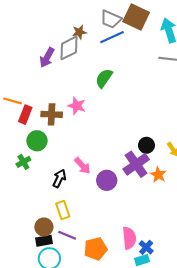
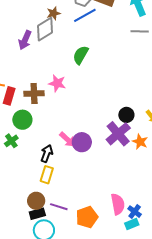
purple circle: (107, 180) -> (82, 142), moved
yellow rectangle: (63, 210) -> (47, 175), moved, turned 42

